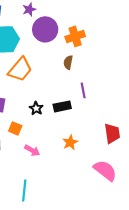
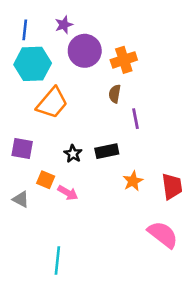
purple line: (83, 90) -> (136, 119), moved
orange star: (70, 142) -> (133, 181), moved
pink arrow: (32, 150) -> (68, 193), moved

